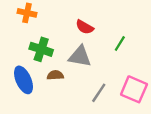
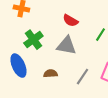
green cross: (41, 49) -> (33, 40), turned 36
brown semicircle: (55, 75) -> (50, 74), moved

